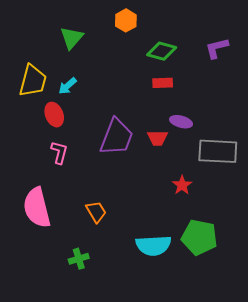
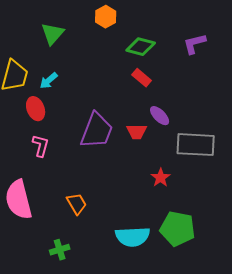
red rectangle: (163, 83) -> (142, 78), turned 42
purple ellipse: (181, 122) -> (160, 116), turned 30

